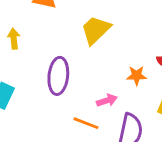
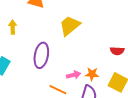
orange star: (137, 76) -> (92, 74), moved

